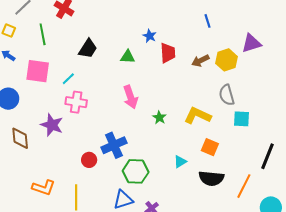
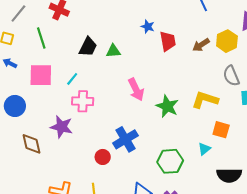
green triangle: (128, 57) -> (113, 51), moved
green star: (159, 118) -> (167, 106), size x1.6
cyan triangle: (180, 162) -> (204, 149), moved
green hexagon: (136, 171) -> (170, 161), moved
black semicircle: (211, 178) -> (229, 175), moved

